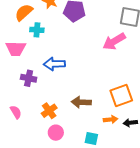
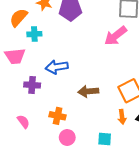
brown arrow: (81, 102) -> (88, 91), moved
orange cross: (49, 111) -> (58, 116), turned -35
orange arrow: (111, 119) -> (122, 117), turned 96

